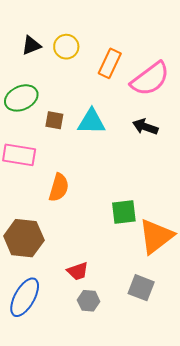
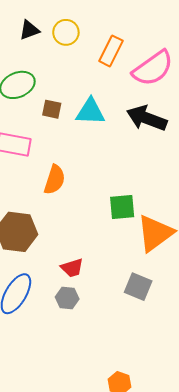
black arrow: (145, 127) -> (147, 118), size x1.5
gray hexagon: (89, 301) -> (67, 298), moved

